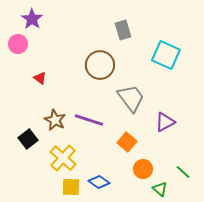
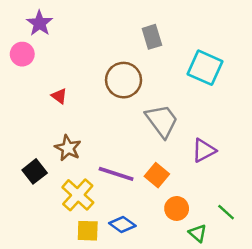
red triangle: (40, 78) -> (59, 96), moved
purple line: (89, 120) -> (116, 174), moved

